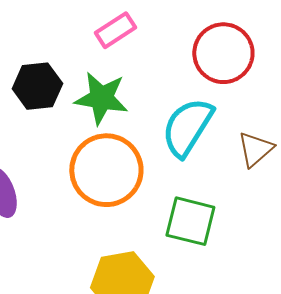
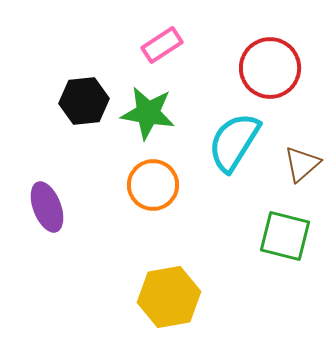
orange circle: (106, 170) -> (153, 185), size x0.7
green square: (190, 221) -> (285, 236), moved

